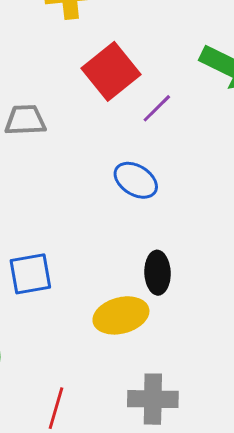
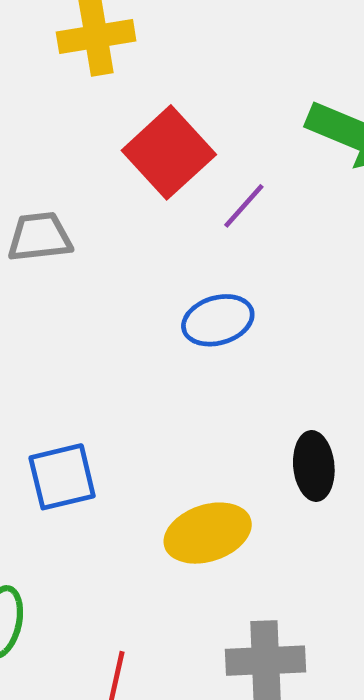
blue ellipse: (136, 180) -> (218, 320), turned -45
black ellipse: (158, 273) -> (314, 466), moved

